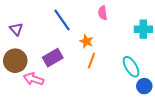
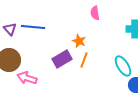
blue line: (62, 20) -> (33, 27), moved, turned -50
purple rectangle: (53, 58) -> (62, 59), moved

